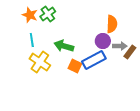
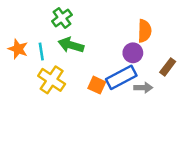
orange star: (30, 15) -> (18, 49), moved
green arrow: (64, 46) -> (71, 45), moved
gray arrow: (120, 46) -> (143, 88), moved

